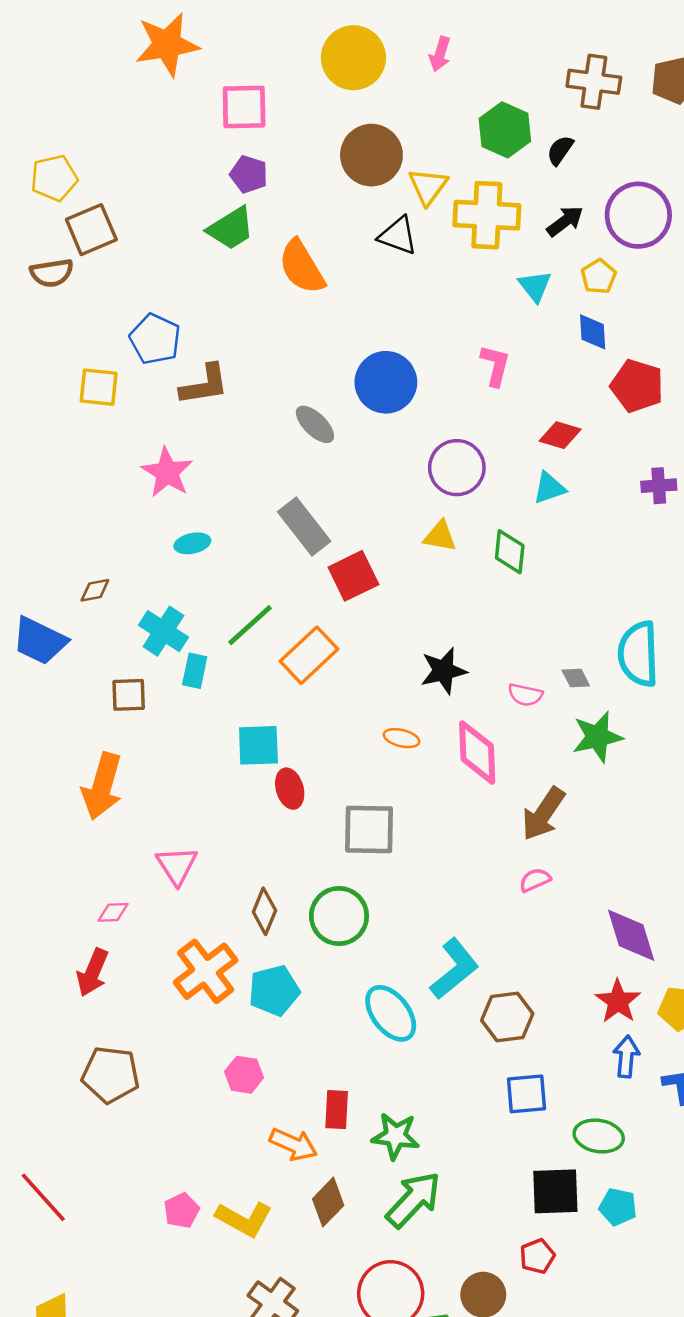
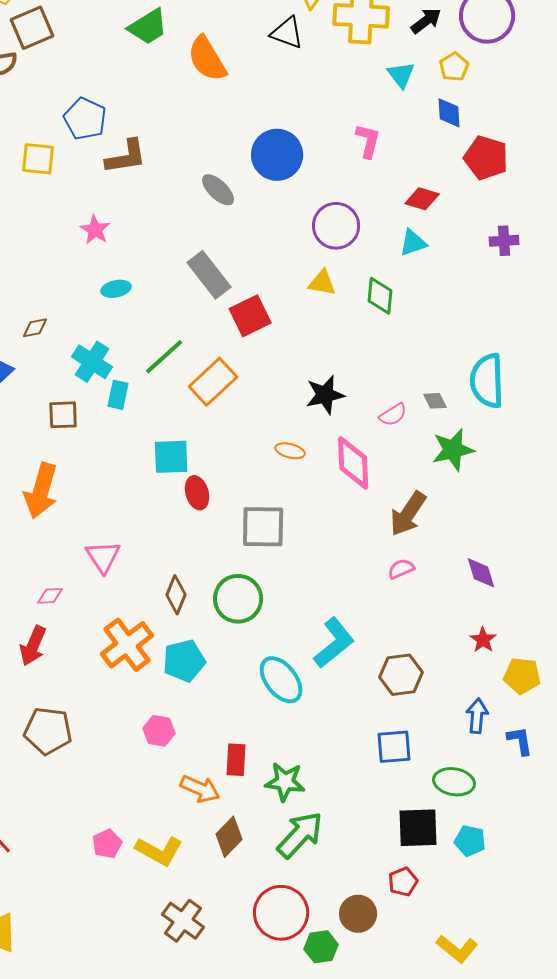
pink star: (167, 472) -> (95, 230), size x0.7
pink semicircle: (525, 695) -> (393, 415), turned -44
purple diamond: (631, 935) -> (481, 573), moved, size x0.7
red star: (618, 1001) -> (483, 640), moved, size x0.7
brown hexagon: (507, 1017) -> (401, 675), moved

